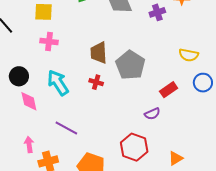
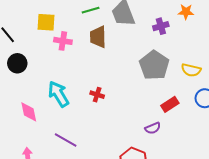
pink cross: (49, 41) -> (63, 41), moved
brown trapezoid: (99, 53) -> (98, 37), moved
gray pentagon: (130, 65) -> (154, 65), moved
black circle: (19, 76) -> (17, 63), moved

